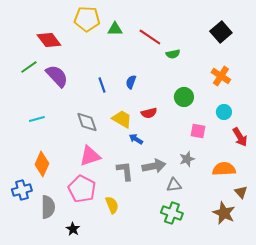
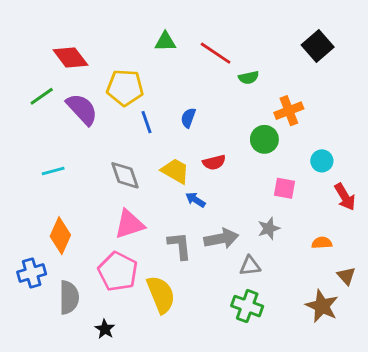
yellow pentagon: (87, 19) -> (125, 88), moved
orange cross: (221, 76) -> (289, 111), moved, turned 36
orange semicircle: (224, 169) -> (322, 243), size x0.6
yellow semicircle: (112, 205) -> (161, 295), size x1.5

